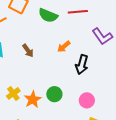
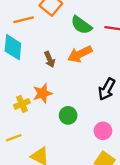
orange arrow: (64, 47) -> (80, 54), moved, size x1.5
orange star: (33, 99) -> (43, 93), moved

